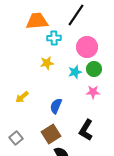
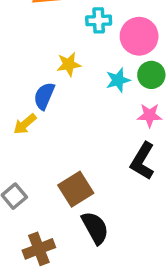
cyan cross: (54, 38) -> (99, 20), moved
blue semicircle: (56, 106) -> (44, 96), moved
black L-shape: (86, 130) -> (143, 161), moved

